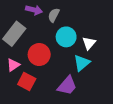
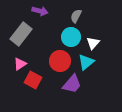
gray semicircle: (54, 15) -> (76, 16), moved
red circle: (39, 55) -> (60, 61), moved

